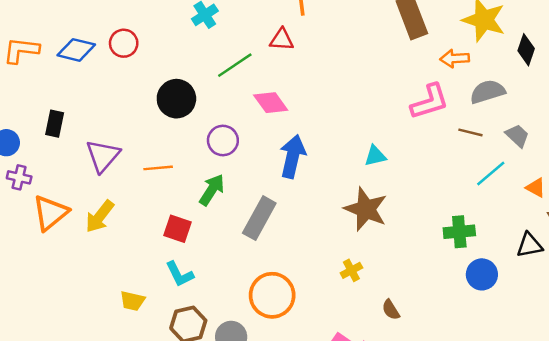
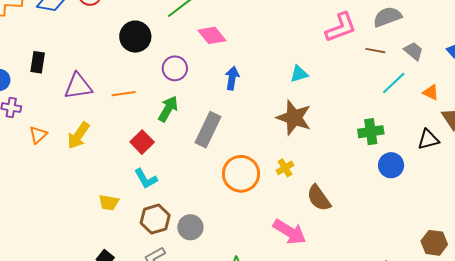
purple triangle: (103, 156) -> (78, 86), turned 44
blue arrow: (293, 156) -> (232, 78), size x0.7
orange triangle: (50, 213) -> (38, 135), size x0.6
red square: (177, 229) -> (142, 142), turned 30
orange circle: (272, 295) -> (241, 174), moved
brown semicircle: (391, 310) -> (319, 198), size x1.6

